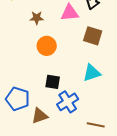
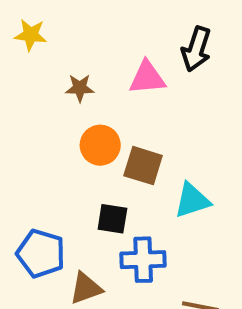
brown square: (93, 36) -> (143, 166), moved
blue cross: (68, 102) -> (143, 260), turned 30

